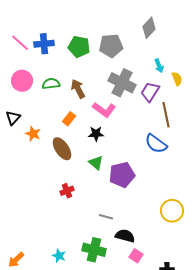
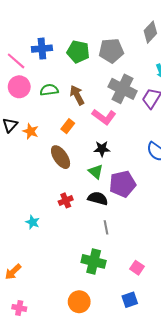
pink line: (20, 43) -> (16, 61), moved
orange star: (33, 134) -> (31, 131), moved
black star: (96, 134) -> (102, 149), moved
gray line: (106, 217) -> (106, 227), turned 64
black semicircle: (125, 236) -> (98, 198), moved
cyan star: (59, 256) -> (33, 222), moved

